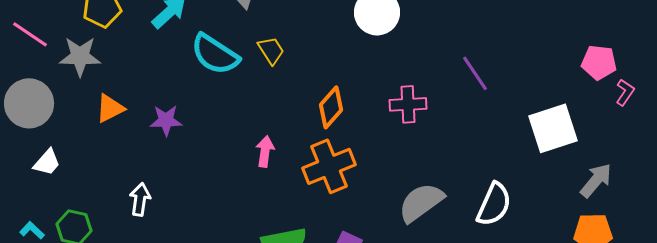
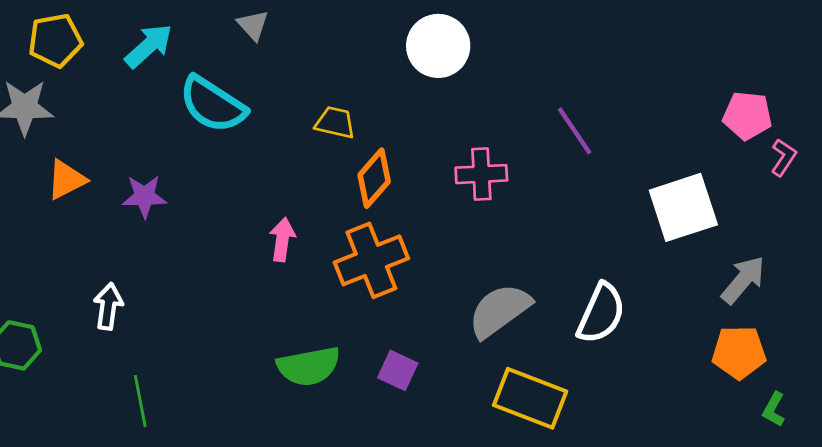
yellow trapezoid: (271, 50) -> (335, 123), moved, turned -44

